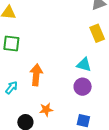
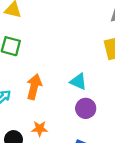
cyan triangle: (84, 65) -> (78, 82), moved

